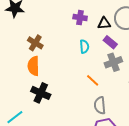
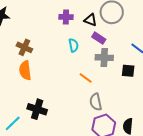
black triangle: (104, 23) -> (90, 20), turned 32
gray cross: (113, 62) -> (104, 58), turned 30
black cross: (41, 93) -> (37, 109), moved

